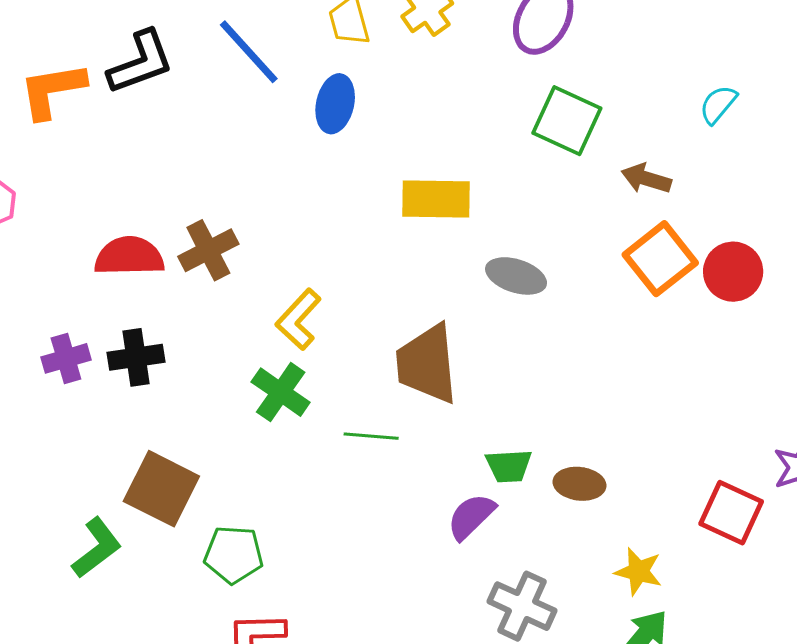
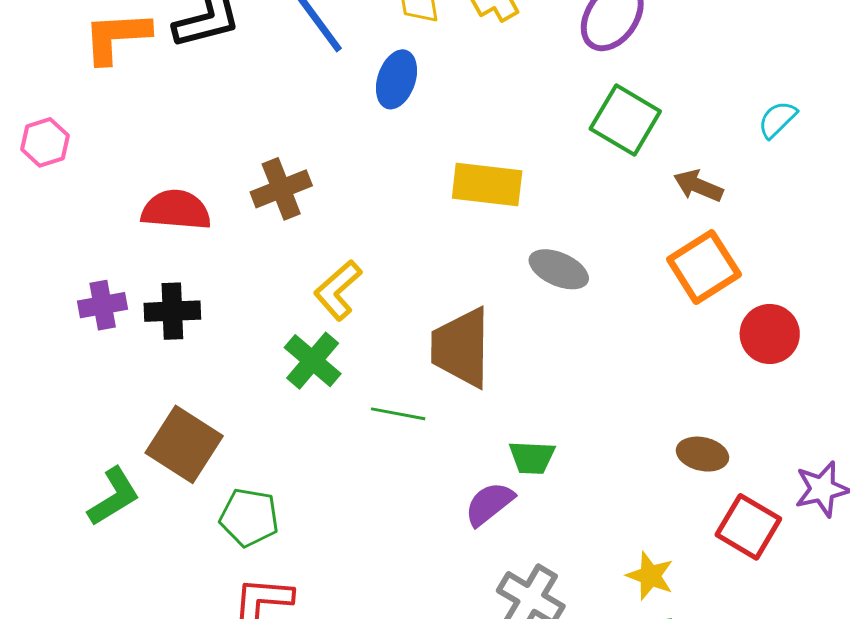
brown cross: (208, 250) -> (281, 189), moved
red circle: (733, 272) -> (770, 334), moved
brown ellipse: (579, 484) -> (702, 454), moved

